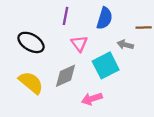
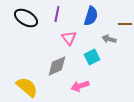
black ellipse: (31, 42) -> (26, 18), moved
cyan square: (106, 65) -> (92, 57), size x0.7
yellow semicircle: (31, 83) -> (27, 87), moved

